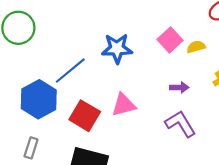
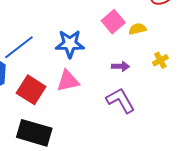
blue star: (117, 48) -> (70, 44), moved

